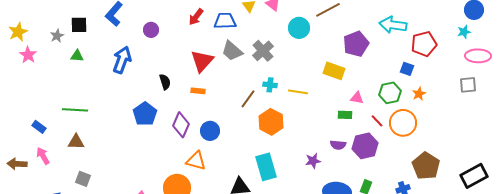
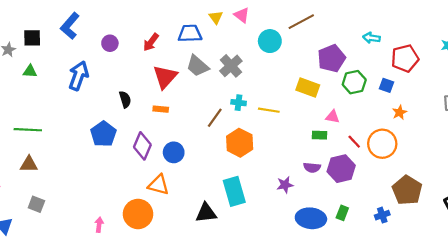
red arrow: (196, 17) -> (151, 42), moved
cyan arrow: (393, 25) -> (371, 38), size x0.6
green hexagon: (390, 93) -> (354, 82), moved

